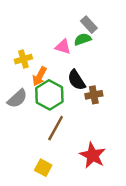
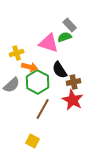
pink triangle: (63, 47) -> (49, 43), size x1.5
orange arrow: (39, 76) -> (30, 67), turned -105
red star: (93, 155) -> (73, 100), moved

